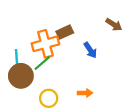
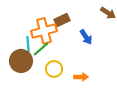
cyan line: (17, 58) -> (28, 44), moved
yellow circle: (49, 98) -> (54, 69), moved

